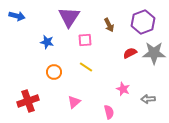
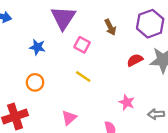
pink square: (85, 40) -> (82, 45), turned 32
orange circle: (54, 72) -> (35, 82), moved

